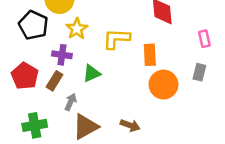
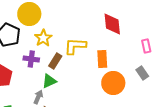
gray rectangle: (199, 72) -> (142, 73), turned -48
green triangle: (92, 73) -> (49, 81), moved
brown rectangle: (54, 81) -> (55, 61), moved

